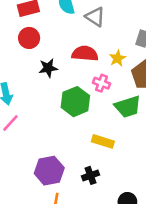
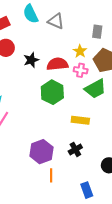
red semicircle: (85, 54) -> (57, 64), moved
black star: (48, 68) -> (31, 60), moved
pink cross: (102, 83) -> (81, 70), moved

